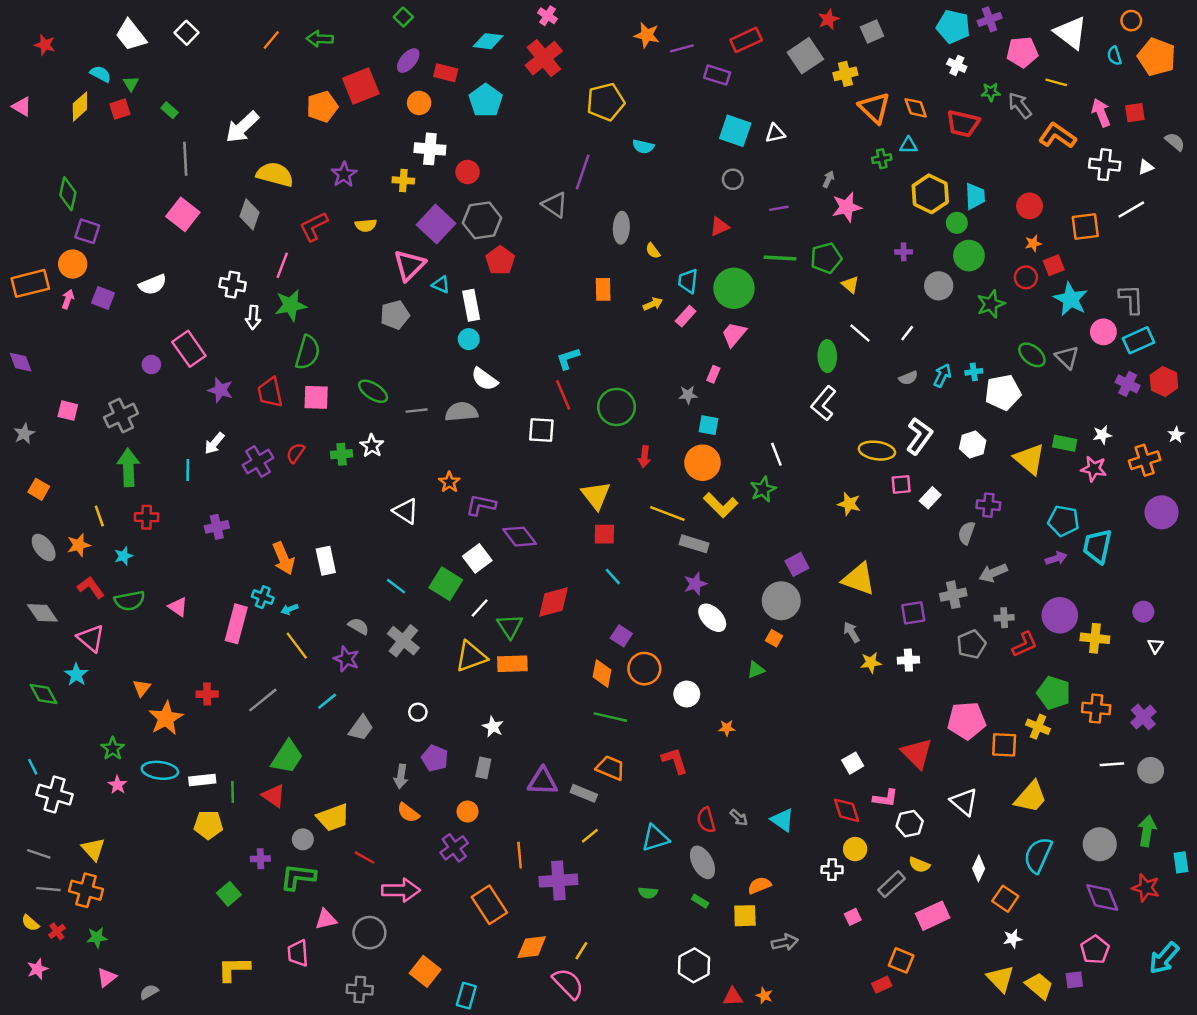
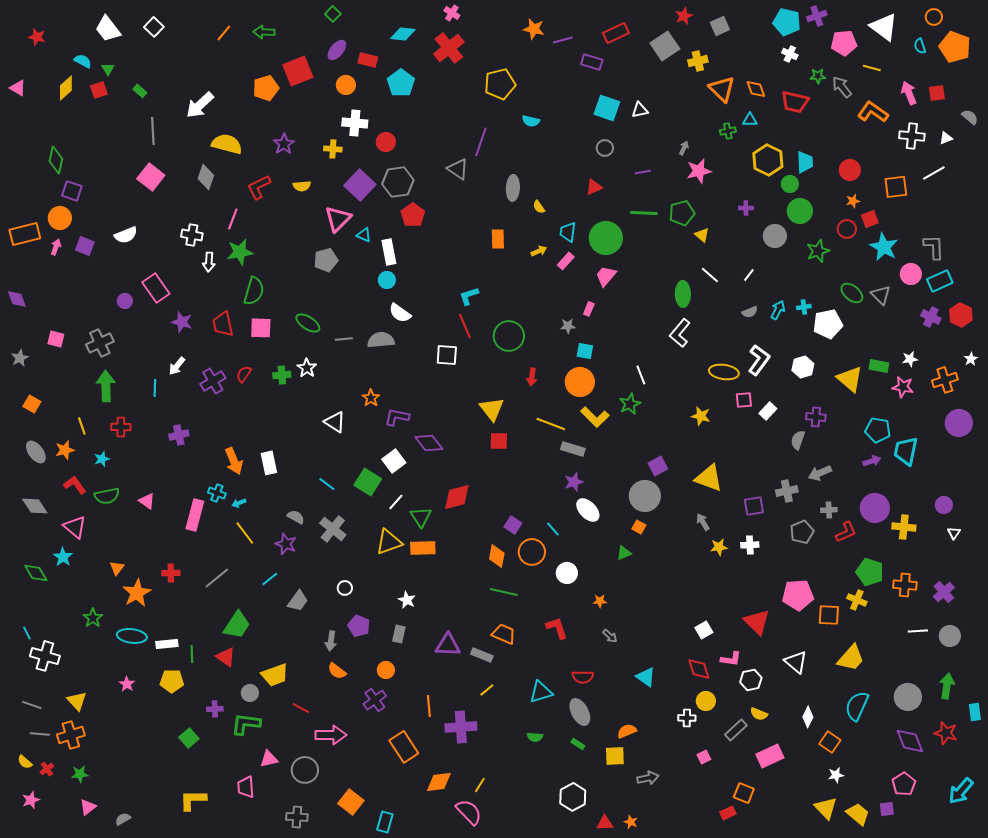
cyan line: (613, 577) -> (553, 529), moved
pink star: (117, 785) -> (127, 684), moved
gray arrow: (739, 818) -> (610, 636), moved
red semicircle: (706, 820) -> (583, 677), turned -75
orange cross: (86, 890) -> (71, 735), turned -32

